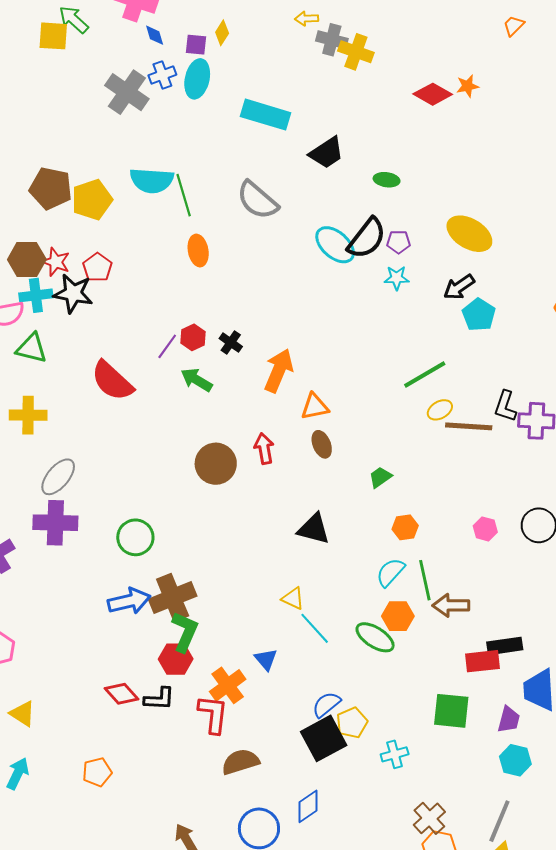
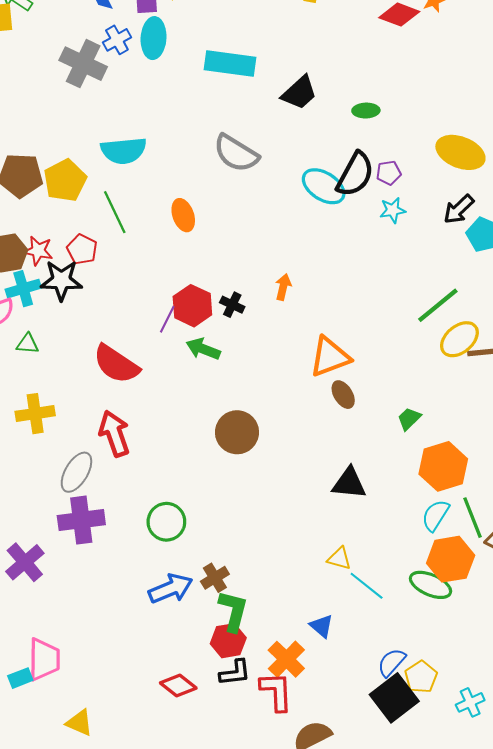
green line: (184, 195) -> (115, 212), moved
red hexagon: (193, 337) -> (192, 306), size x1.5
green triangle: (32, 348) -> (28, 344), size x0.7
orange arrow: (279, 371) -> (283, 287), moved, size x0.6
orange triangle: (315, 407) -> (330, 357), size x1.4
yellow ellipse: (440, 410) -> (459, 339), size x1.5
red arrow: (264, 449) -> (114, 434), moved, size x1.4
orange hexagon: (405, 527) -> (443, 466), size x1.8
brown cross: (173, 598) -> (215, 578), size x0.6
orange hexagon: (398, 616) -> (451, 559), size x1.4
black L-shape: (159, 699) -> (235, 673), moved

